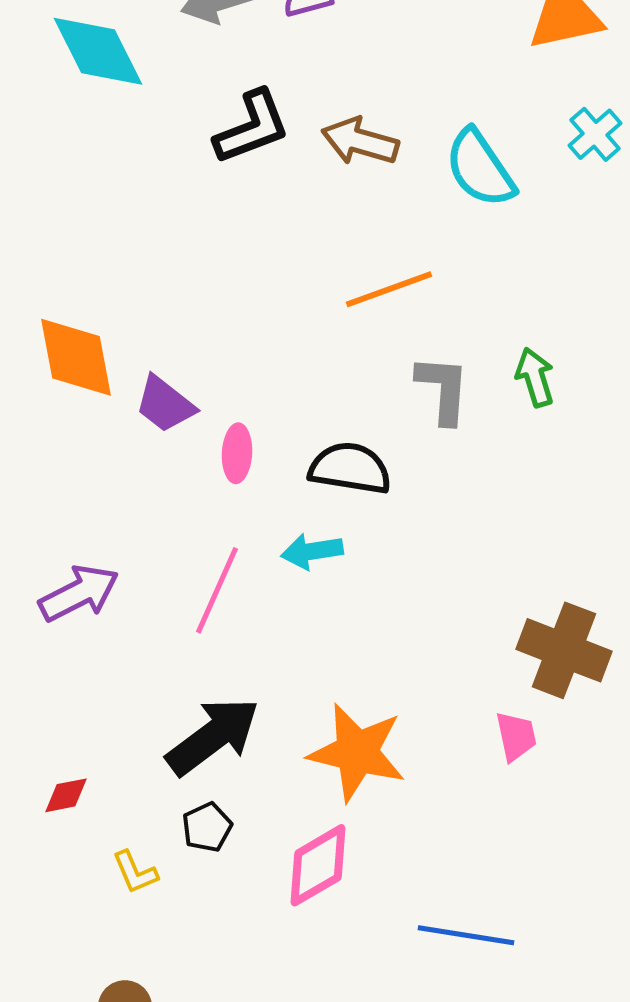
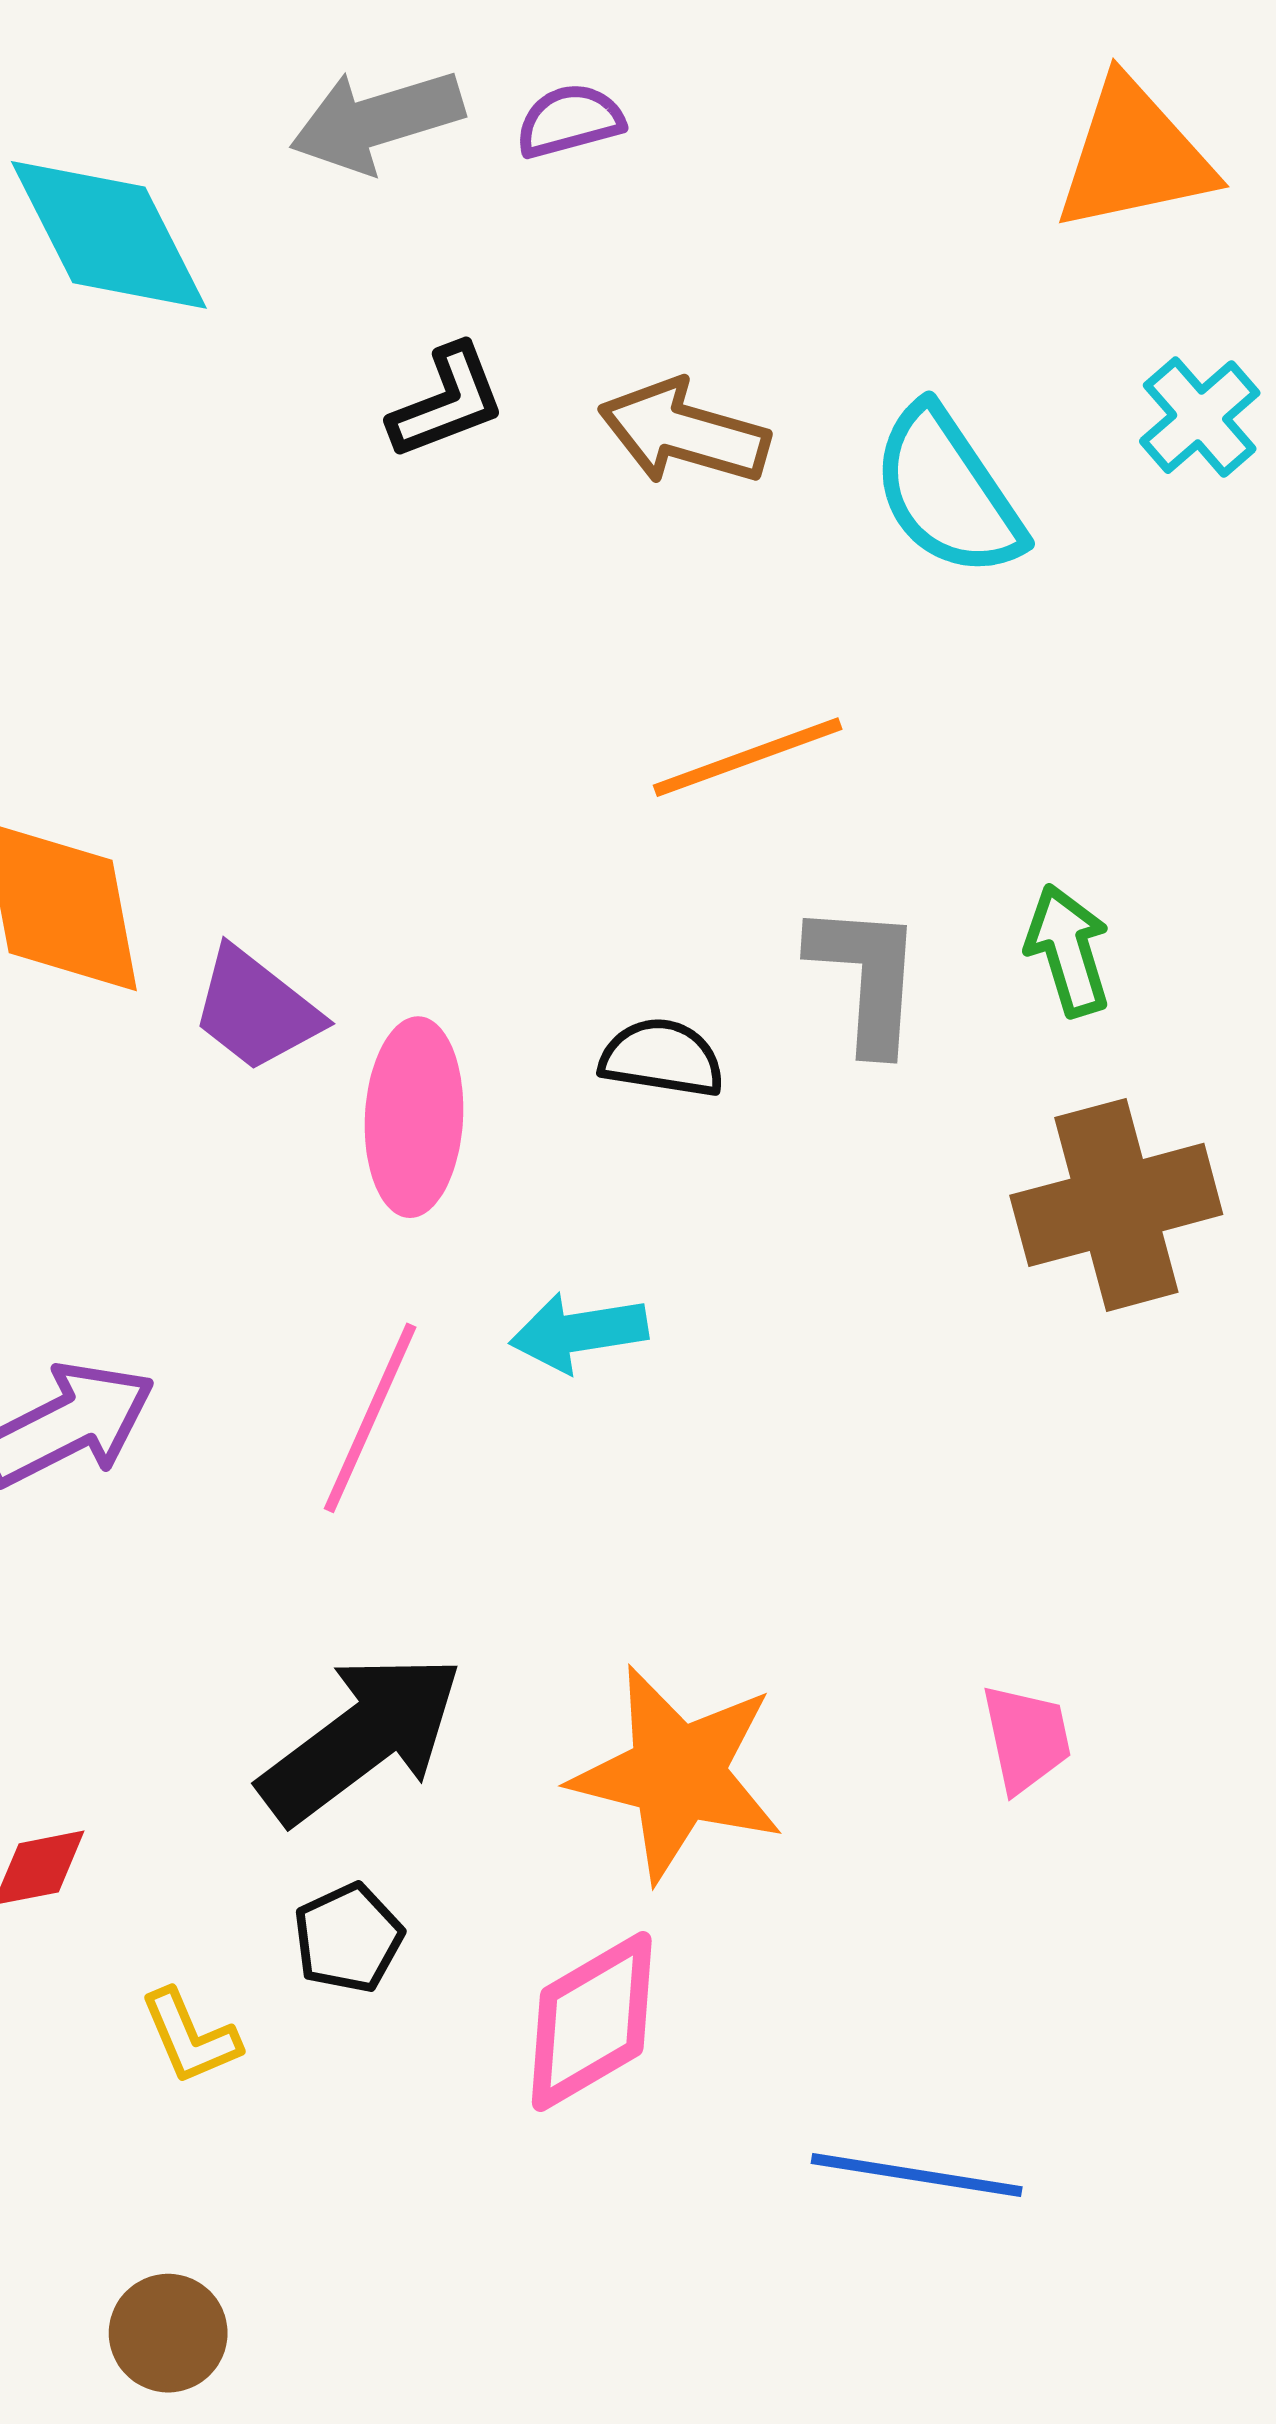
black L-shape: (252, 127) -> (447, 402), size x0.7
pink ellipse: (237, 453) -> (414, 1117), size x1.5
black semicircle: (350, 468) -> (662, 1058), moved, size x0.7
brown cross: (564, 650) -> (1116, 1205), moved, turned -36

